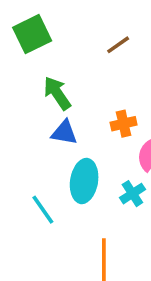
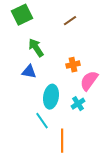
blue triangle: (64, 133) -> (29, 72), moved
cyan line: (43, 210) -> (42, 121), moved

